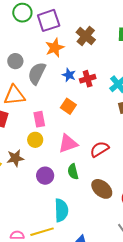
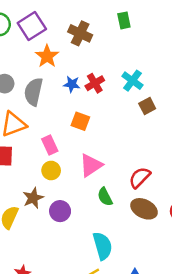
red semicircle: (100, 149) -> (140, 178), moved
purple circle: (45, 176) -> (60, 211), moved

